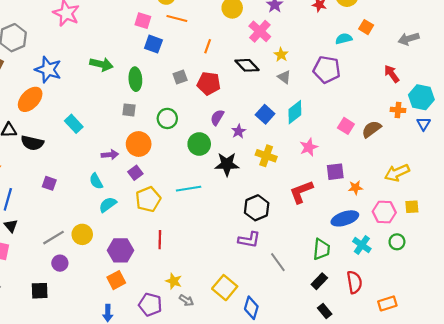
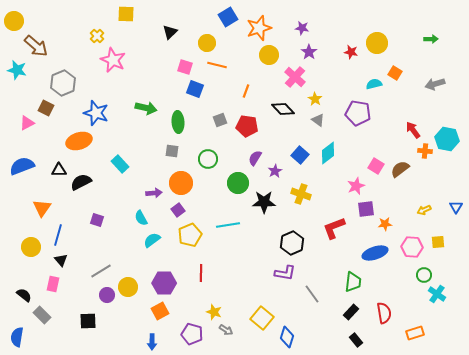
red arrow: (392, 74) -> (413, 130), moved
orange ellipse: (30, 99) -> (79, 141), turned 30
blue triangle: (424, 124) -> (456, 207), moved
black semicircle: (32, 143) -> (81, 182), turned 140
pink star: (309, 147) -> (356, 186), moved
yellow arrow: (397, 173) -> (424, 210), size x0.6
yellow circle: (82, 234) -> (128, 287), moved
cyan cross: (362, 245) -> (437, 294), moved

